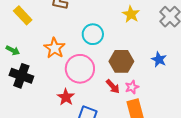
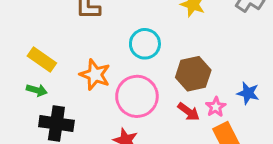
yellow rectangle: (23, 15) -> (42, 59), moved
blue star: (159, 60) -> (248, 93), moved

